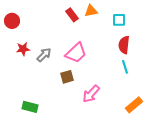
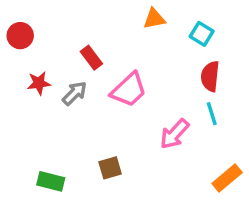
red rectangle: (72, 15) -> (91, 58), moved
cyan square: (119, 20) -> (202, 34), turned 32
brown square: (67, 77) -> (110, 168), moved
pink arrow: (91, 94) -> (175, 134), moved

